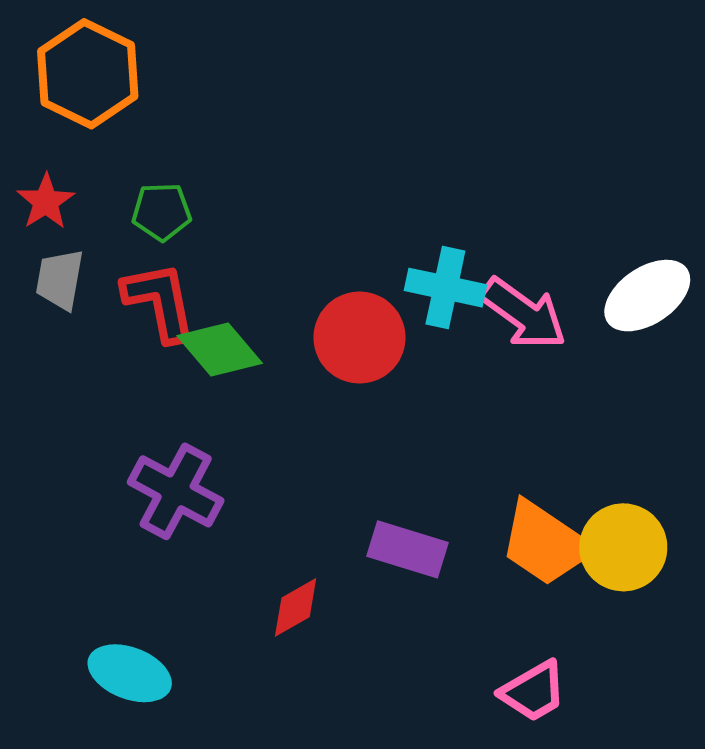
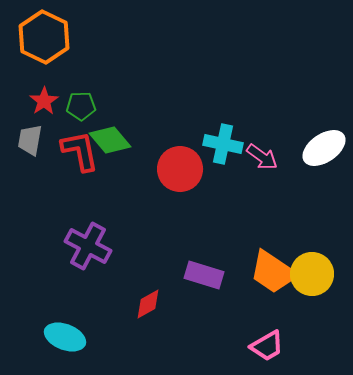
red star: (46, 202) -> (44, 101), moved
pink arrow: (523, 314) -> (262, 157), size x0.7
green diamond: (220, 350) -> (110, 140), moved

